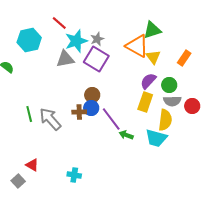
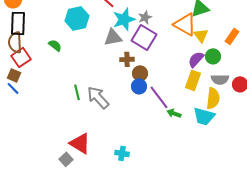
green circle: (169, 85) -> (213, 56), moved
brown cross: (79, 112) -> (127, 59), moved
red triangle: (32, 165) -> (80, 143), size x1.6

